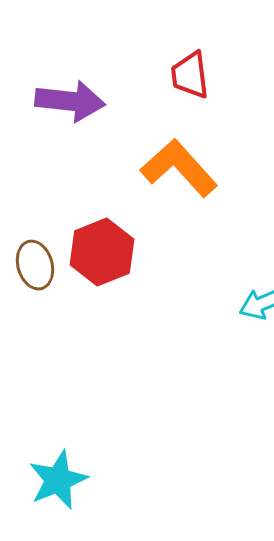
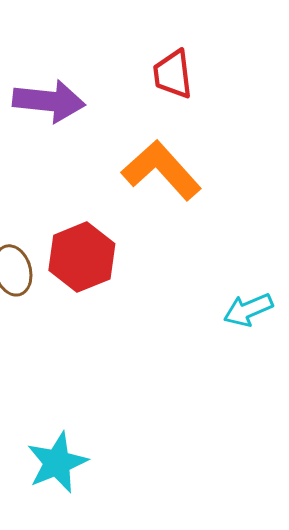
cyan star: (58, 480) -> (57, 463), moved

